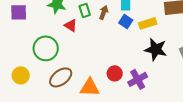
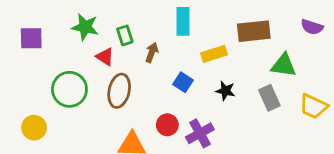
brown arrow: (104, 12) -> (152, 52), moved
blue square: (126, 21) -> (183, 82), moved
black star: (156, 49) -> (225, 91), size x0.6
brown ellipse: (61, 77) -> (119, 91), moved, turned -40

